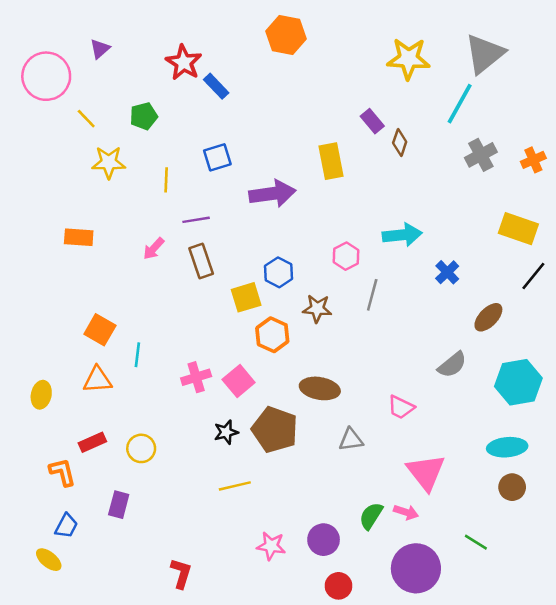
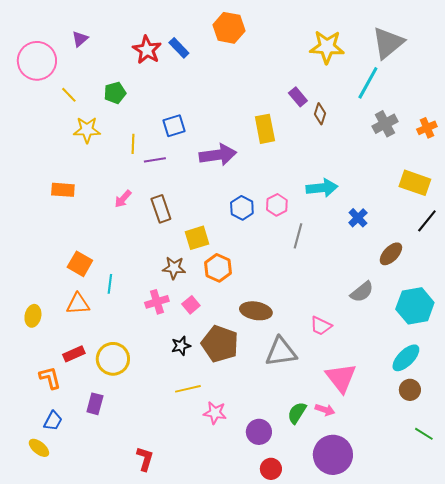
blue rectangle: (216, 86) -> (179, 48), moved
purple line: (196, 220) -> (155, 160), moved
blue hexagon: (279, 272) -> (242, 208), moved
brown star: (317, 309) -> (174, 268), moved
pink square: (239, 381) -> (191, 305), size x0.7
gray triangle: (351, 440) -> (281, 352), size x1.6
cyan ellipse: (507, 447) -> (406, 358), turned -40
yellow circle: (141, 448) -> (113, 359), size x1.4
green line: (476, 542) -> (424, 434), moved
pink star: (271, 546) -> (215, 413), moved

